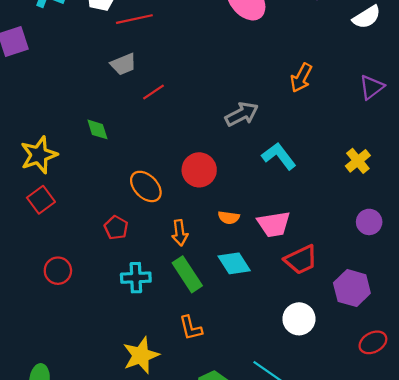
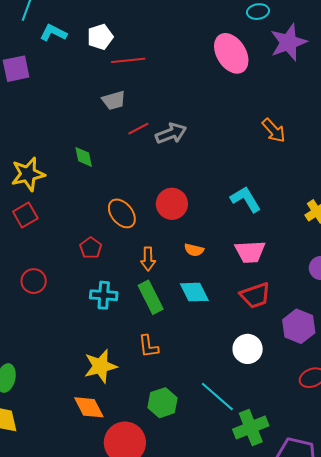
orange arrow: (301, 78) -> (274, 130), turned -76
gray arrow: (242, 114) -> (171, 133), moved
pink trapezoid: (274, 224) -> (250, 252), moved

